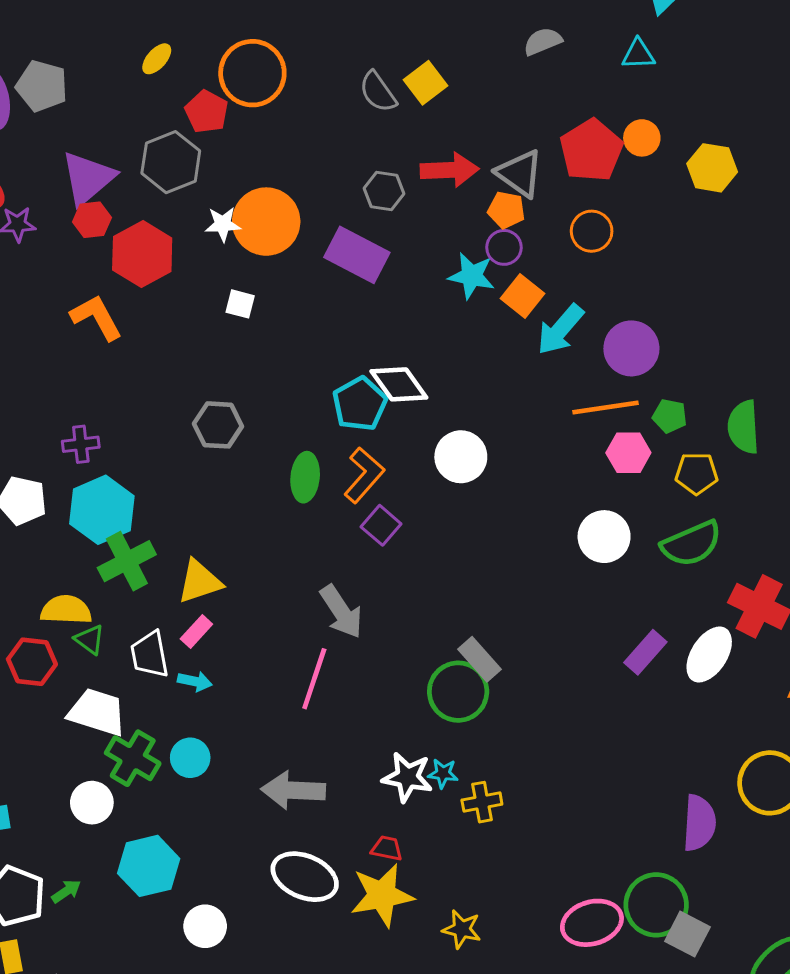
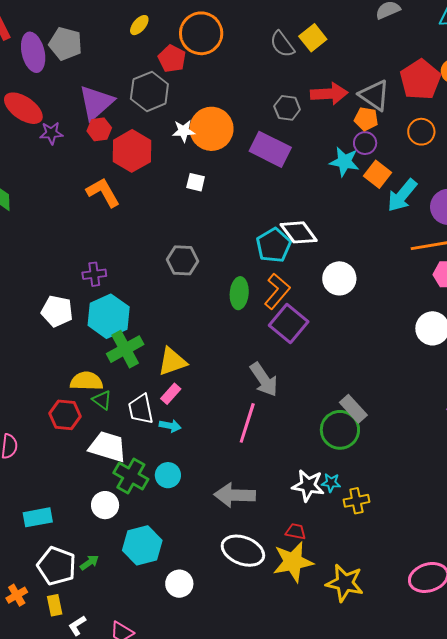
purple square: (381, 525) -> (289, 323), size x1.5
yellow star: (462, 929) -> (345, 583), size x1.5

